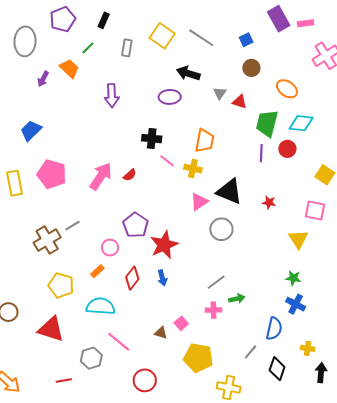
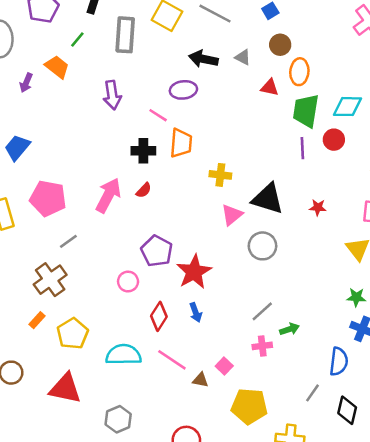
gray rectangle: (127, 48) -> (125, 35), size x1.6
orange ellipse: (287, 89) -> (299, 72), moved, turned 65
gray triangle: (220, 93) -> (243, 57), moved, turned -32
black cross: (152, 139) -> (143, 151), moved
orange trapezoid: (205, 141) -> (181, 143), moved
pink line: (167, 161) -> (158, 115), moved
gray line: (73, 226) -> (68, 241), moved
orange rectangle: (97, 271) -> (37, 320), moved
yellow pentagon: (61, 285) -> (73, 334), turned 30
pink line: (119, 342) -> (172, 360), moved

